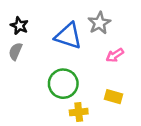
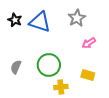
blue triangle: (68, 36) -> (40, 22), moved
gray semicircle: (15, 51) -> (16, 67), moved

